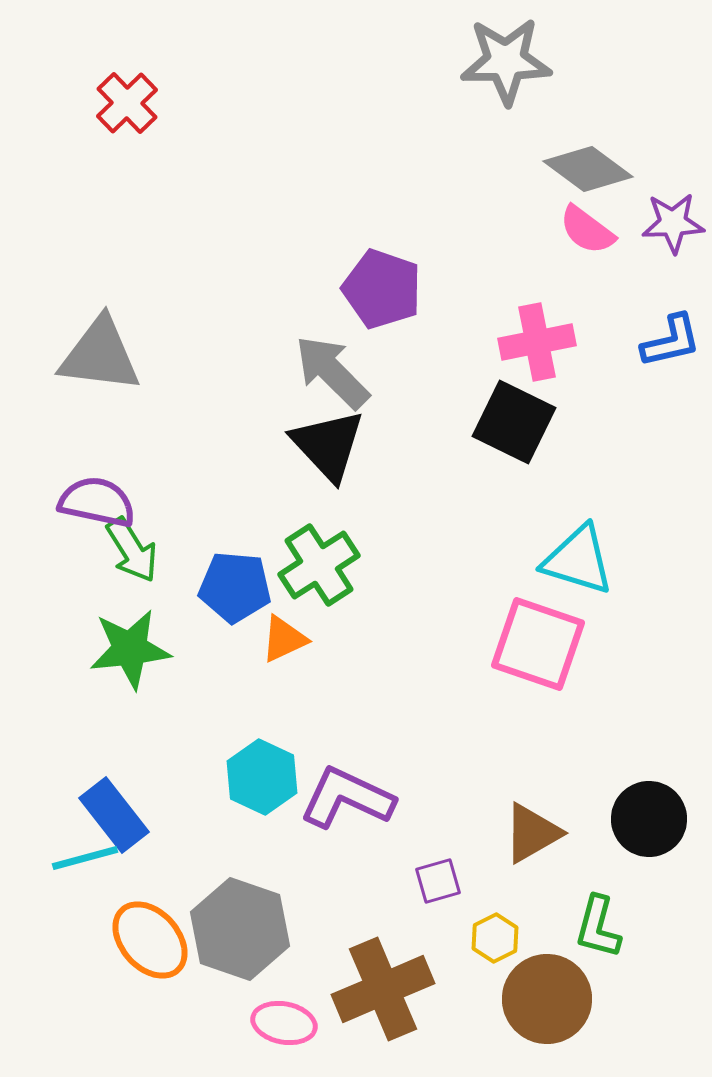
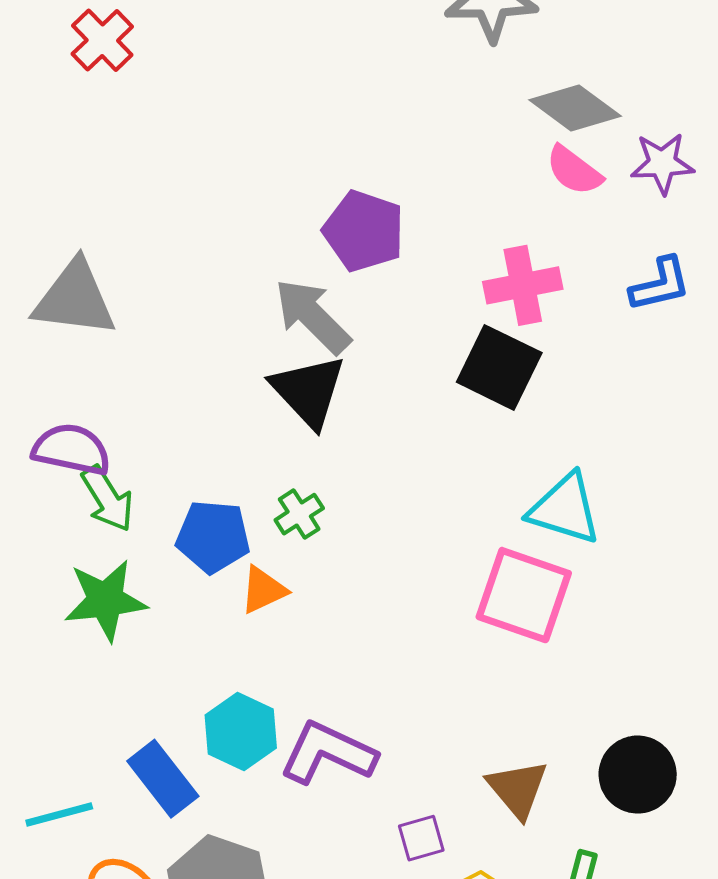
green cross: (319, 565) -> (299, 514), size x0.6
blue rectangle: (114, 815) -> (163, 779), moved
brown triangle: (532, 833) -> (518, 789), turned -40

